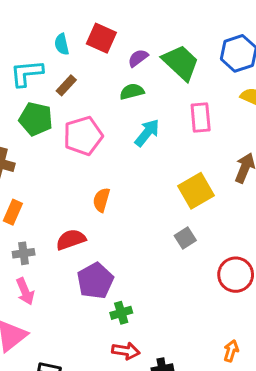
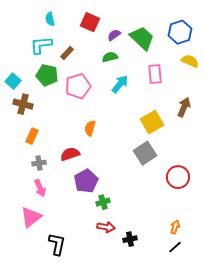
cyan semicircle: (62, 44) -> (50, 19), moved
gray square: (185, 238) -> (145, 153), size x1.6

